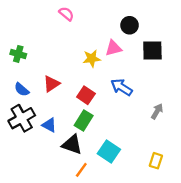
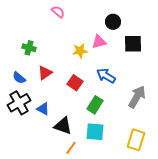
green cross: (18, 54) -> (29, 48), moved
gray arrow: (157, 111) -> (137, 97), size x1.6
green rectangle: (84, 120) -> (95, 105), moved
cyan square: (109, 151) -> (95, 132), turned -30
yellow rectangle: (156, 161) -> (136, 140), size x1.5

